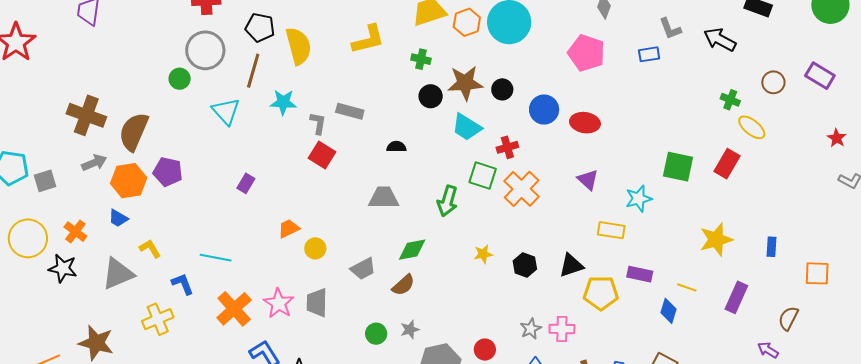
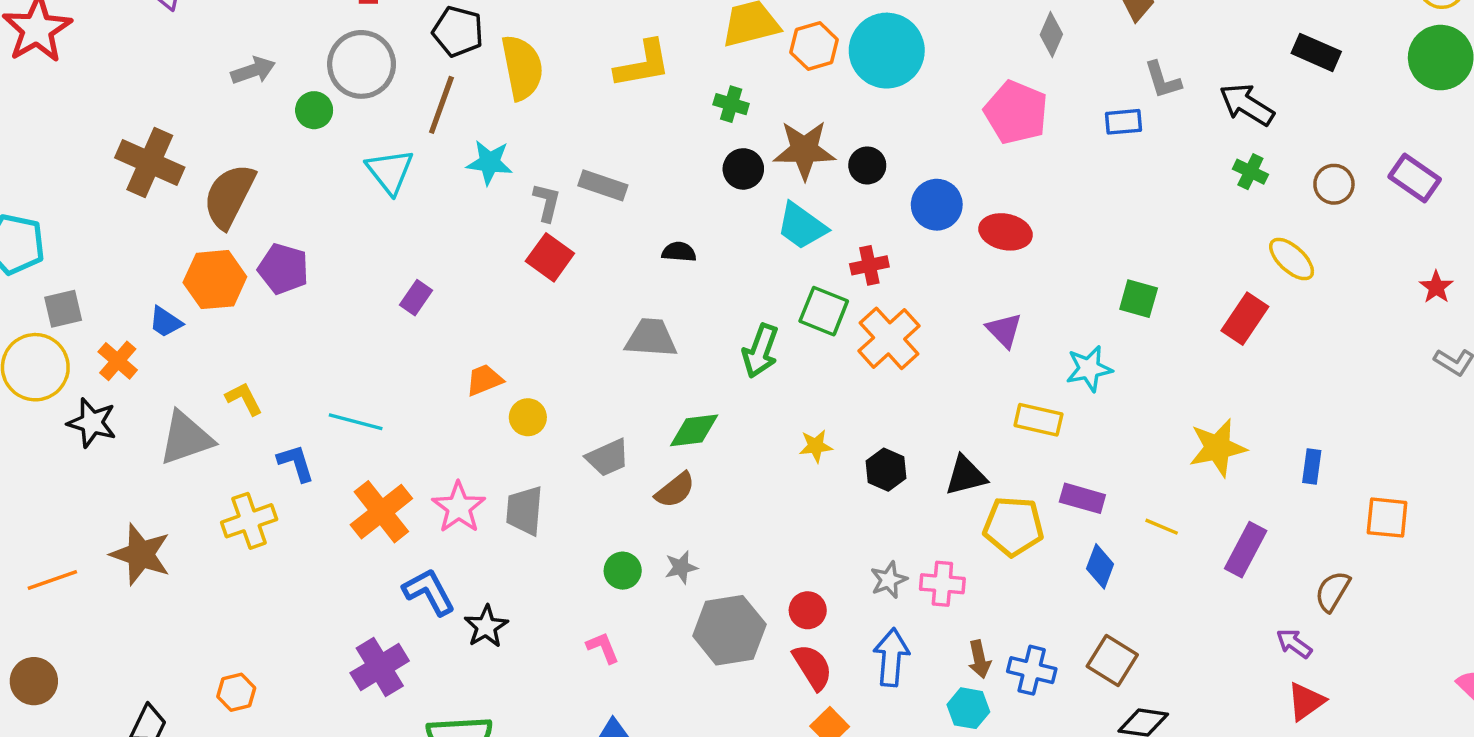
green cross: (730, 100) -> (1250, 172), moved
gray arrow: (94, 163) -> (253, 70), moved
green square: (678, 167) -> (1139, 299), moved, size x0.7
gray square: (45, 181) -> (63, 309), moved
blue trapezoid: (118, 218) -> (166, 322), moved
blue diamond: (669, 311) -> (1100, 566), moved

